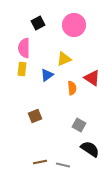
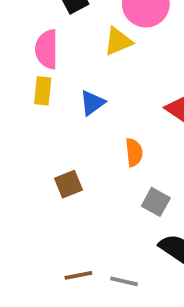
yellow triangle: (64, 59) -> (118, 41), moved
orange semicircle: (72, 88) -> (134, 152), moved

